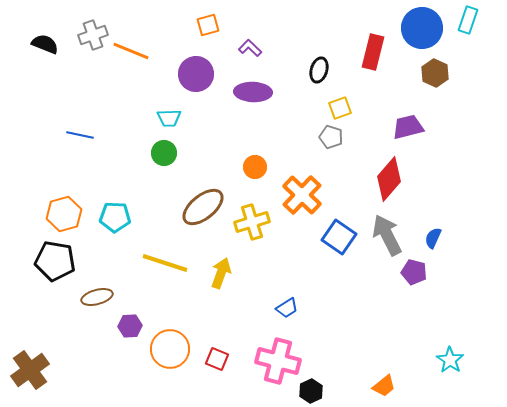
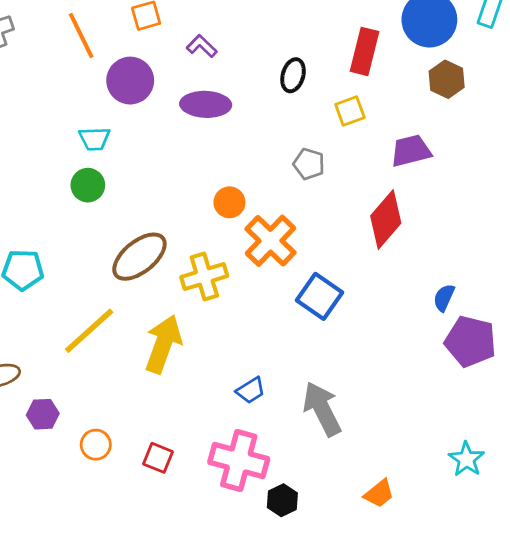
orange line: (131, 51) -> (81, 36), moved, turned 42
yellow square: (340, 108) -> (350, 111), moved
orange circle: (255, 167) -> (229, 202), moved
gray arrow: (387, 235) -> (322, 409), moved
yellow line: (165, 263) -> (89, 331), turned -60
purple pentagon: (414, 272) -> (470, 341), moved, size x1.5
yellow arrow: (221, 273) -> (163, 344), size x1.4
orange circle: (170, 349) -> (96, 445), size x0.6

